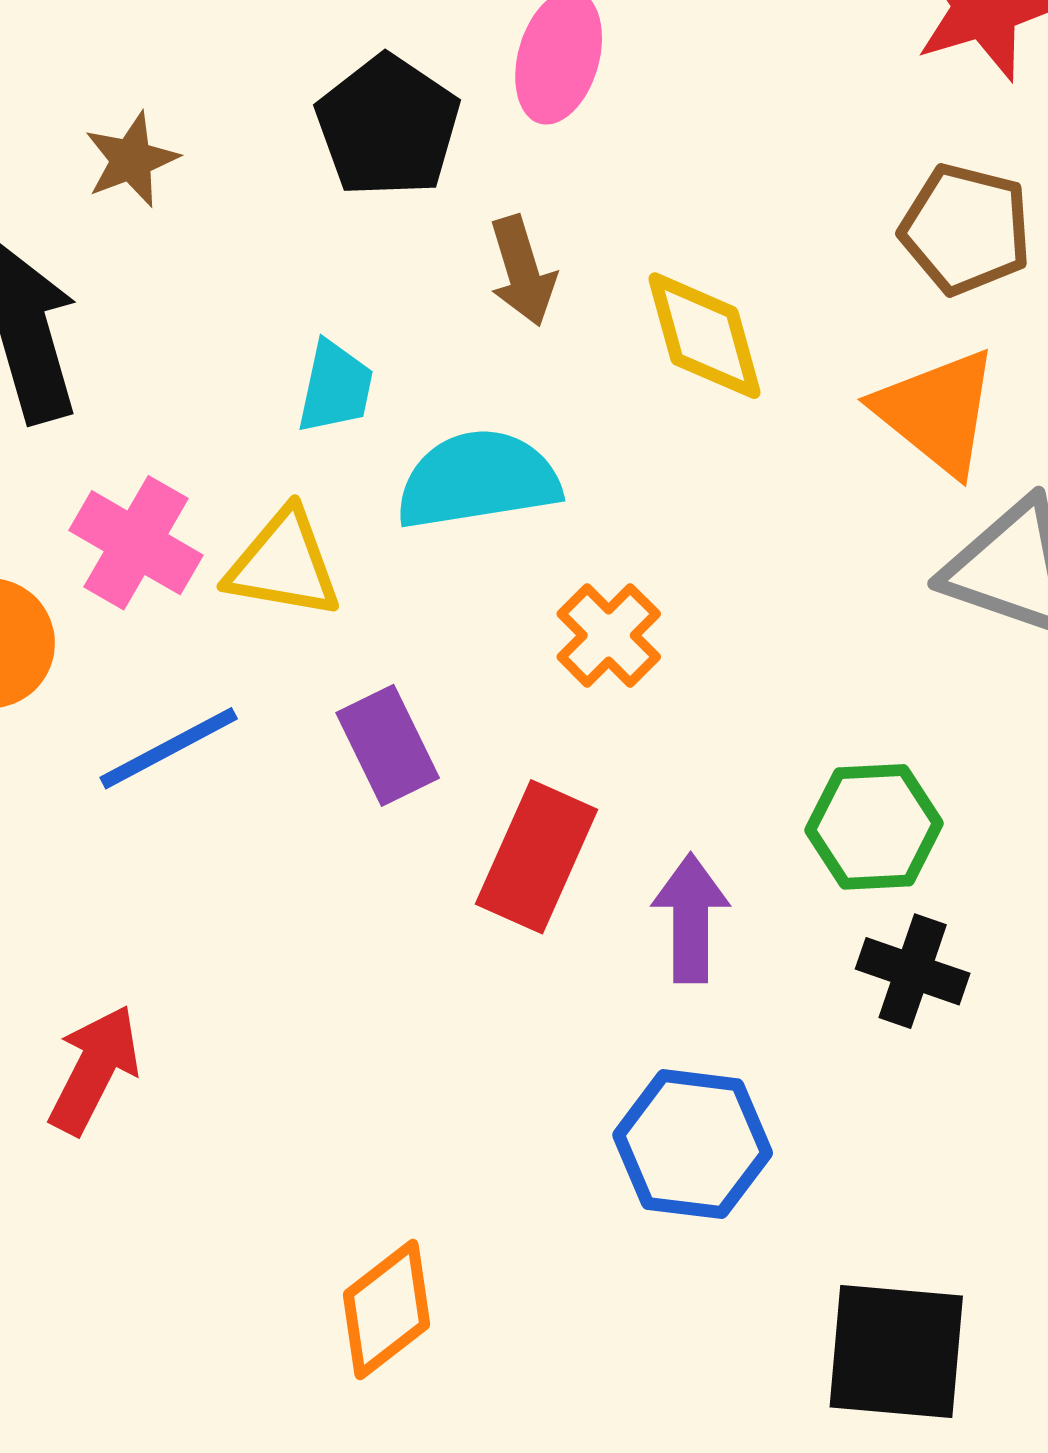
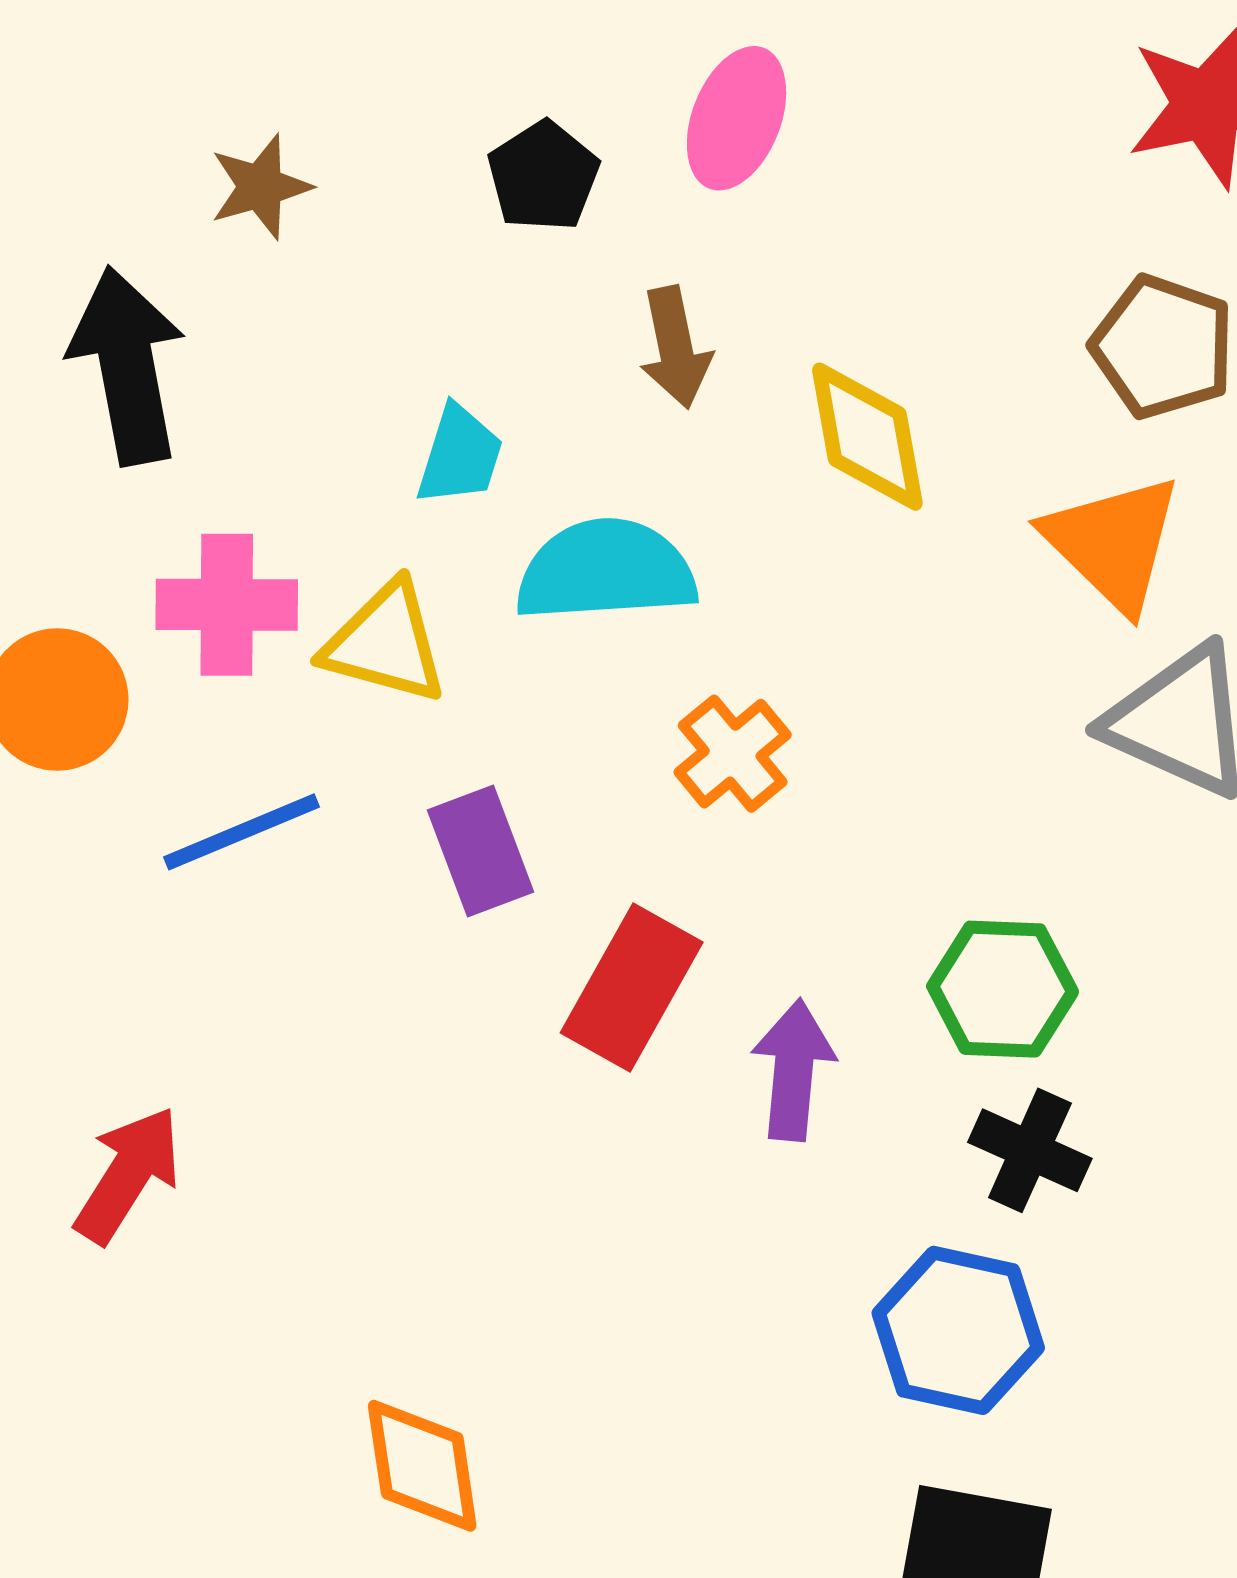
black pentagon: (388, 126) -> (543, 176), size x0.7
pink cross: (136, 543) -> (227, 605), turned -35
blue hexagon: (693, 1144) -> (958, 1330), moved
orange diamond: (386, 1309) -> (422, 1466), turned -66

